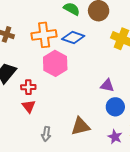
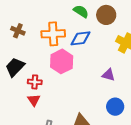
blue diamond: (73, 38) -> (80, 38), turned -30
purple triangle: (107, 85) -> (108, 75), moved

